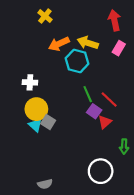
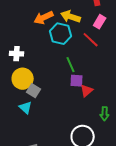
red line: (109, 99) -> (91, 40), moved
purple square: (94, 111) -> (77, 81), turned -32
cyan triangle: (35, 125) -> (26, 108), moved

